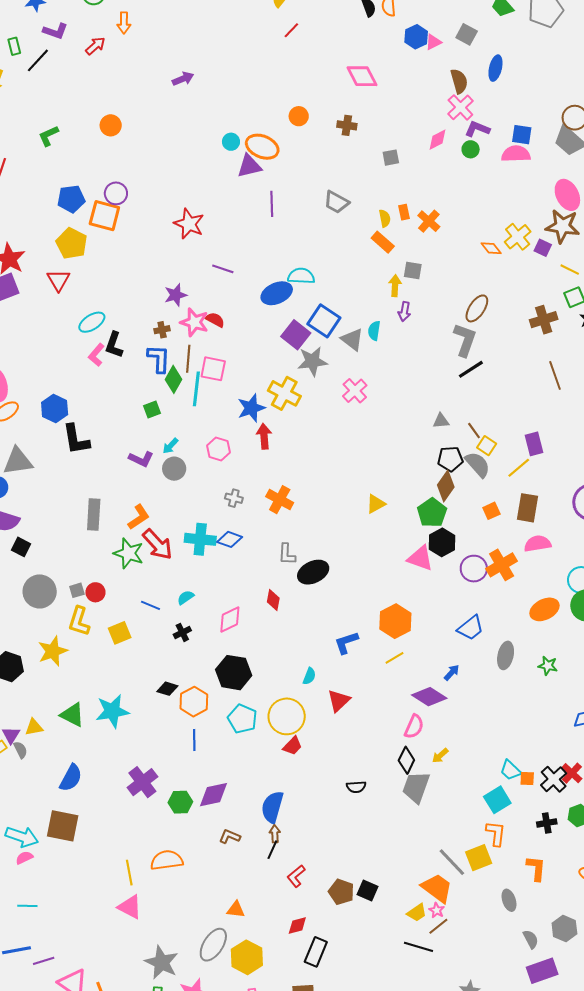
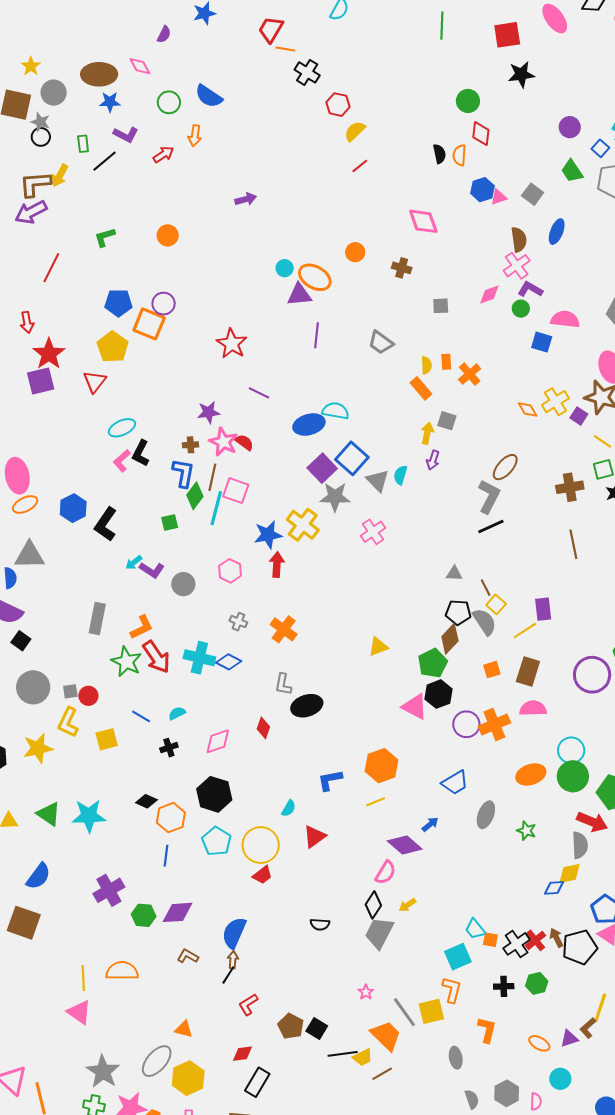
blue square: (522, 135) -> (542, 342), moved
black L-shape: (76, 439) -> (106, 524), moved, turned 36
cyan arrow: (170, 446) -> (134, 562), moved
pink star: (437, 910) -> (366, 992), moved
black line: (418, 947) -> (343, 1054), moved, turned -32

